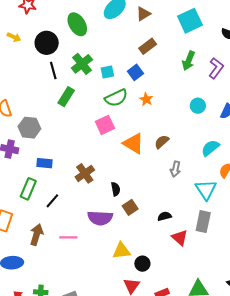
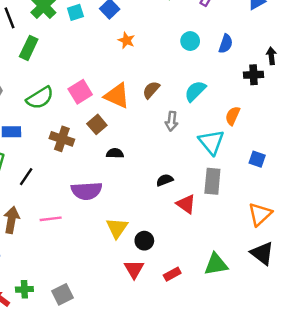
green semicircle: (116, 98) -> (40, 98), moved
pink square: (105, 125) -> (80, 92), moved
cyan semicircle: (210, 148) -> (195, 91), moved
brown cross: (85, 173) -> (62, 139), turned -30
black semicircle: (116, 189) -> (115, 153), moved, turned -72
brown square: (130, 207) -> (97, 124), moved
yellow triangle: (121, 251) -> (117, 228), turned -42

